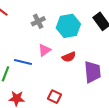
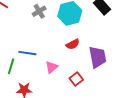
pink triangle: (44, 50) -> (51, 67), moved
red square: (55, 97) -> (76, 79), moved, turned 32

